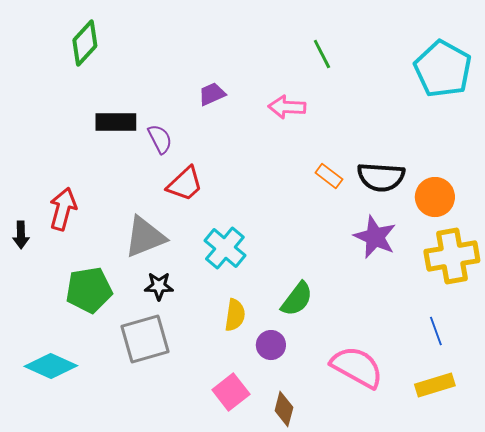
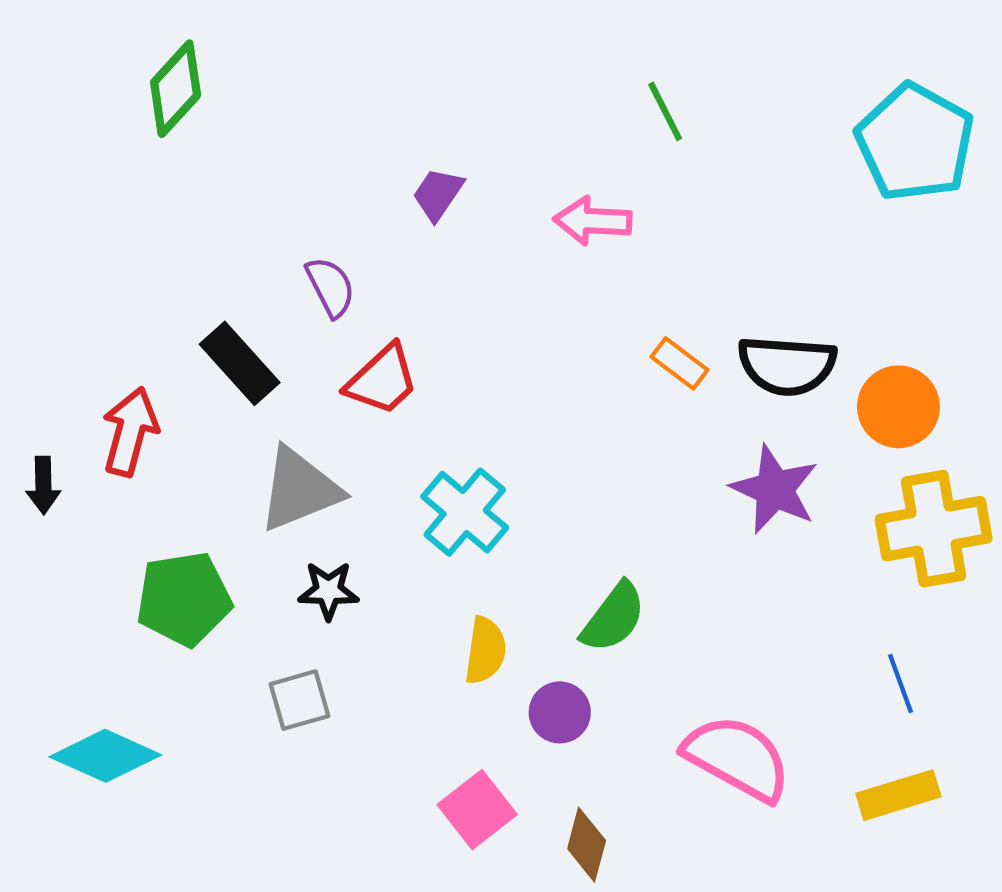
purple trapezoid: (212, 94) -> (438, 194), turned -32
black rectangle: (116, 122) -> (240, 363), moved, turned 48
gray square: (145, 339) -> (299, 700), size x0.6

